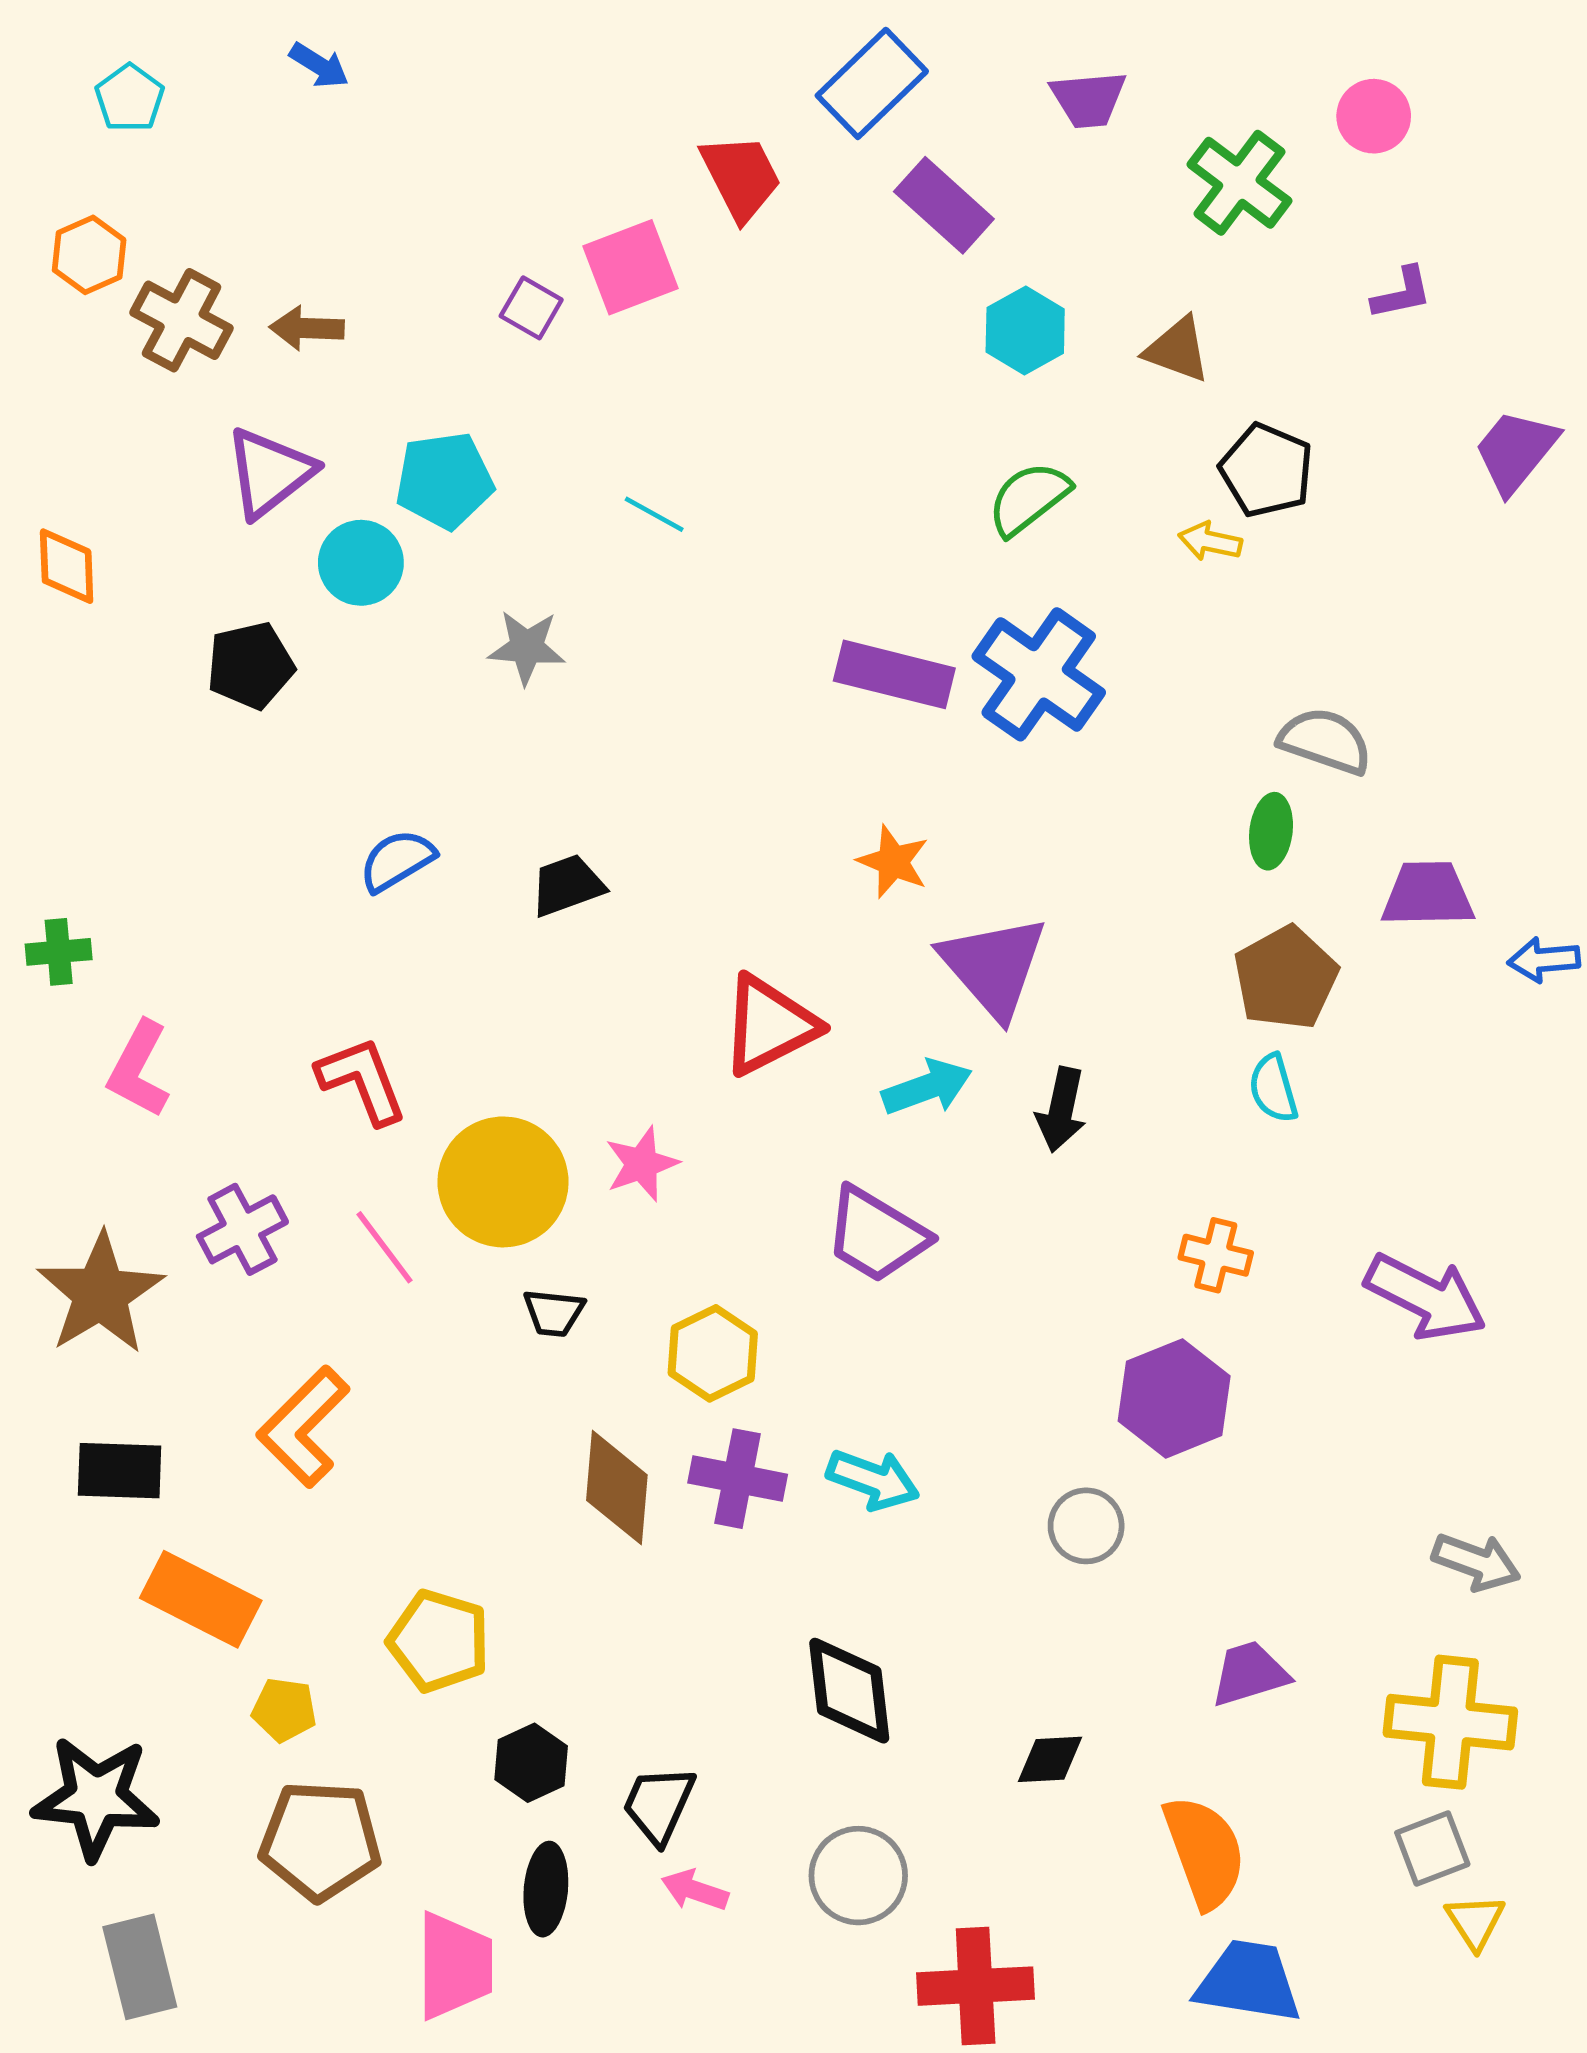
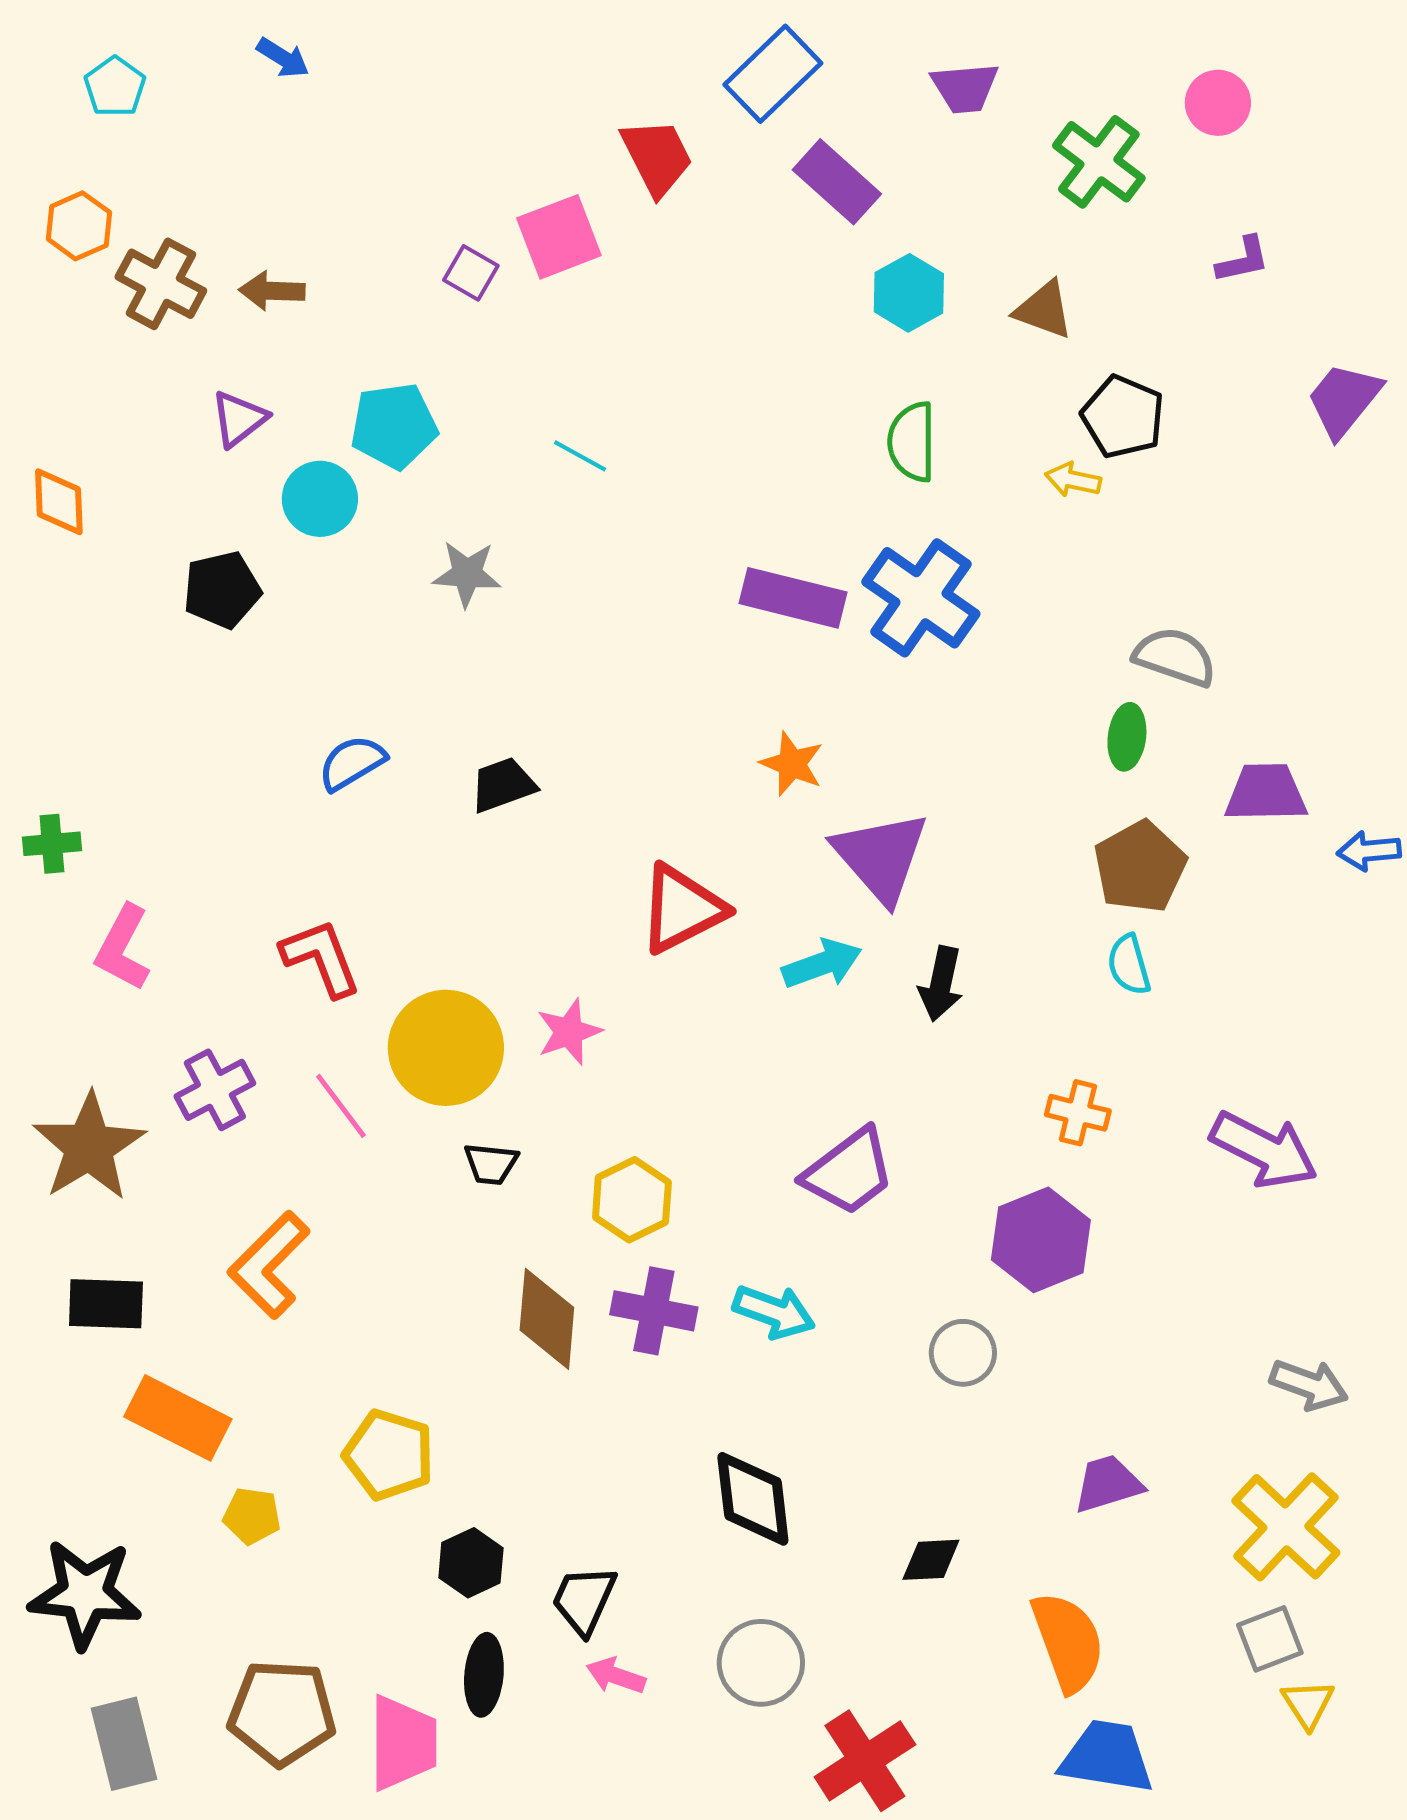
purple triangle: (270, 473) -> (239, 419), size x0.7
green semicircle: (1029, 498) -> (912, 442), turned -52
purple trapezoid: (876, 1235) -> (849, 1172), moved, turned -68
yellow cross: (1450, 1722) -> (1286, 1527), turned 37
brown pentagon: (320, 1841) -> (282, 1713), moved
red cross: (976, 1986) -> (865, 1761), turned -30

